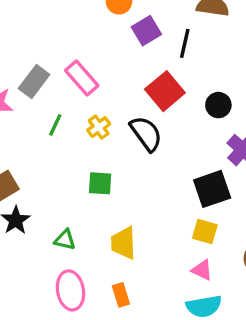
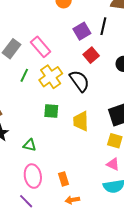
purple square: (146, 31) -> (82, 31), moved
red square: (165, 91) -> (91, 55), size x0.7
yellow cross: (99, 127) -> (51, 77), size x1.6
yellow trapezoid: (123, 243) -> (81, 121), moved

